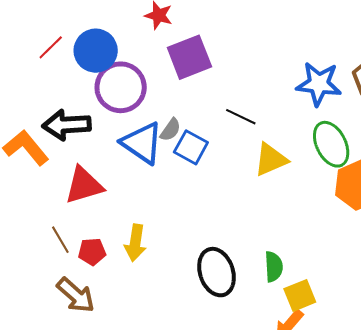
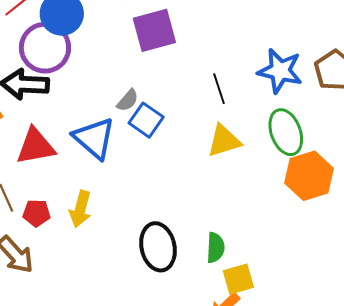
purple circle: (121, 87) -> (45, 48), moved
black line: (241, 117) -> (219, 89), moved, turned 40
blue triangle: (142, 143) -> (94, 138), moved

